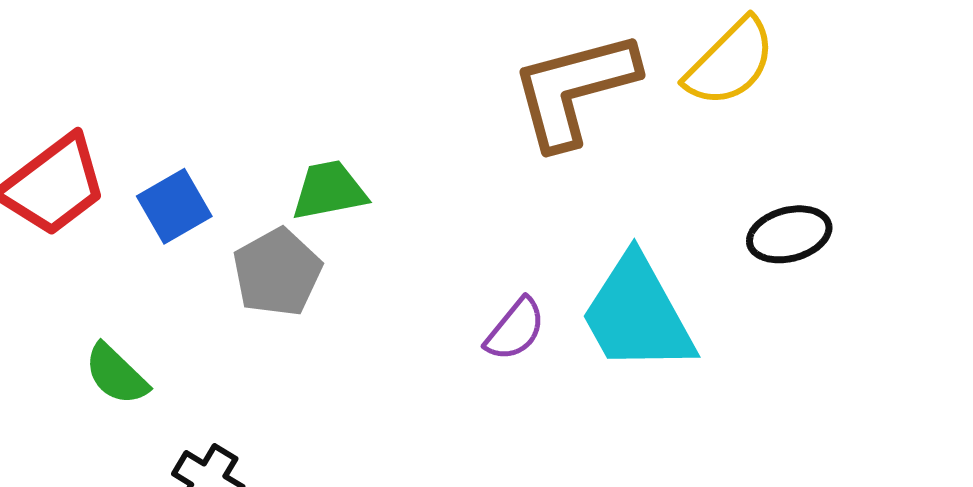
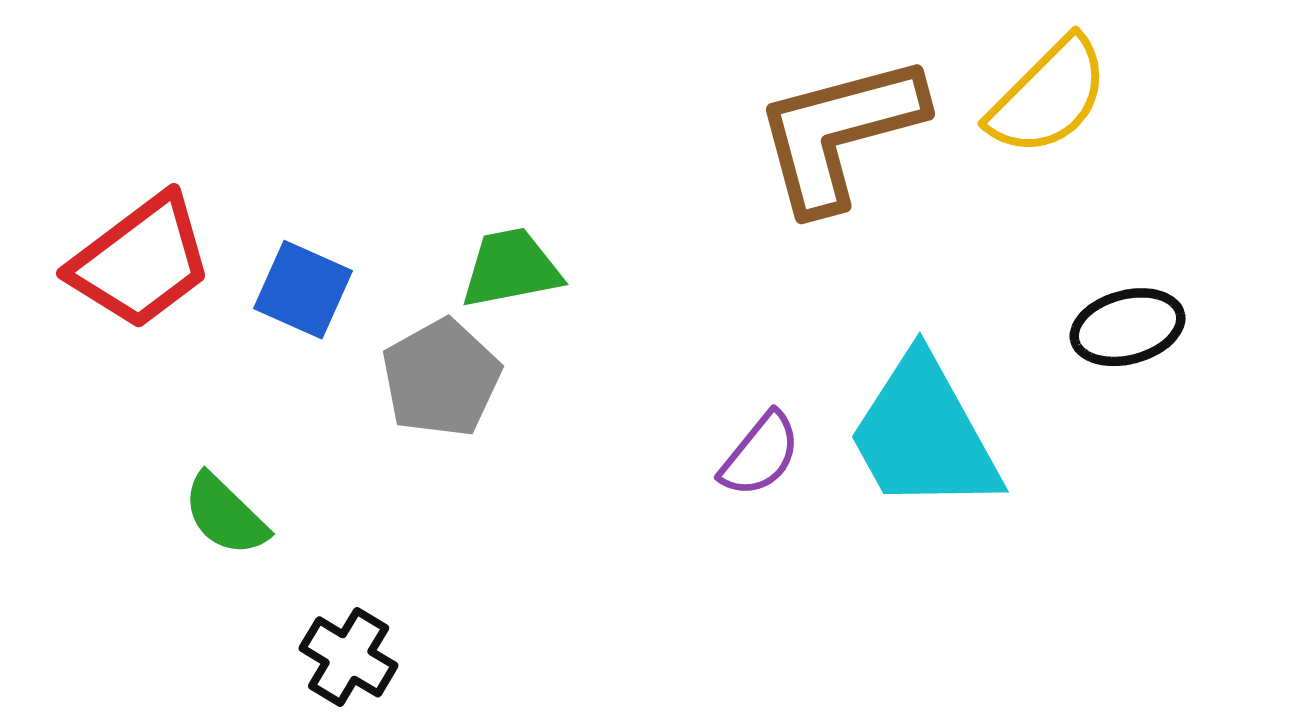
blue square: (174, 206) -> (303, 290), turned -36

